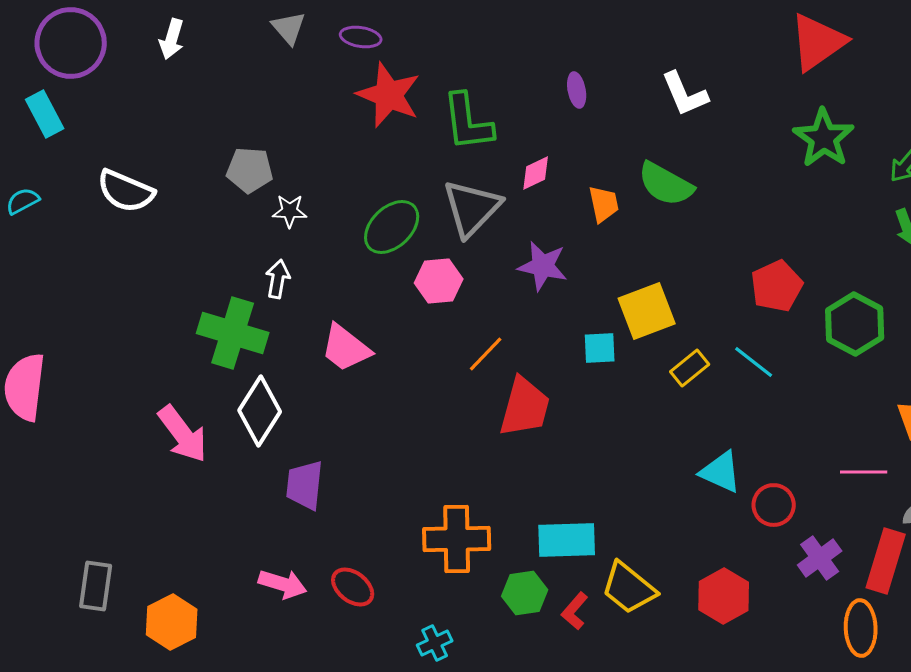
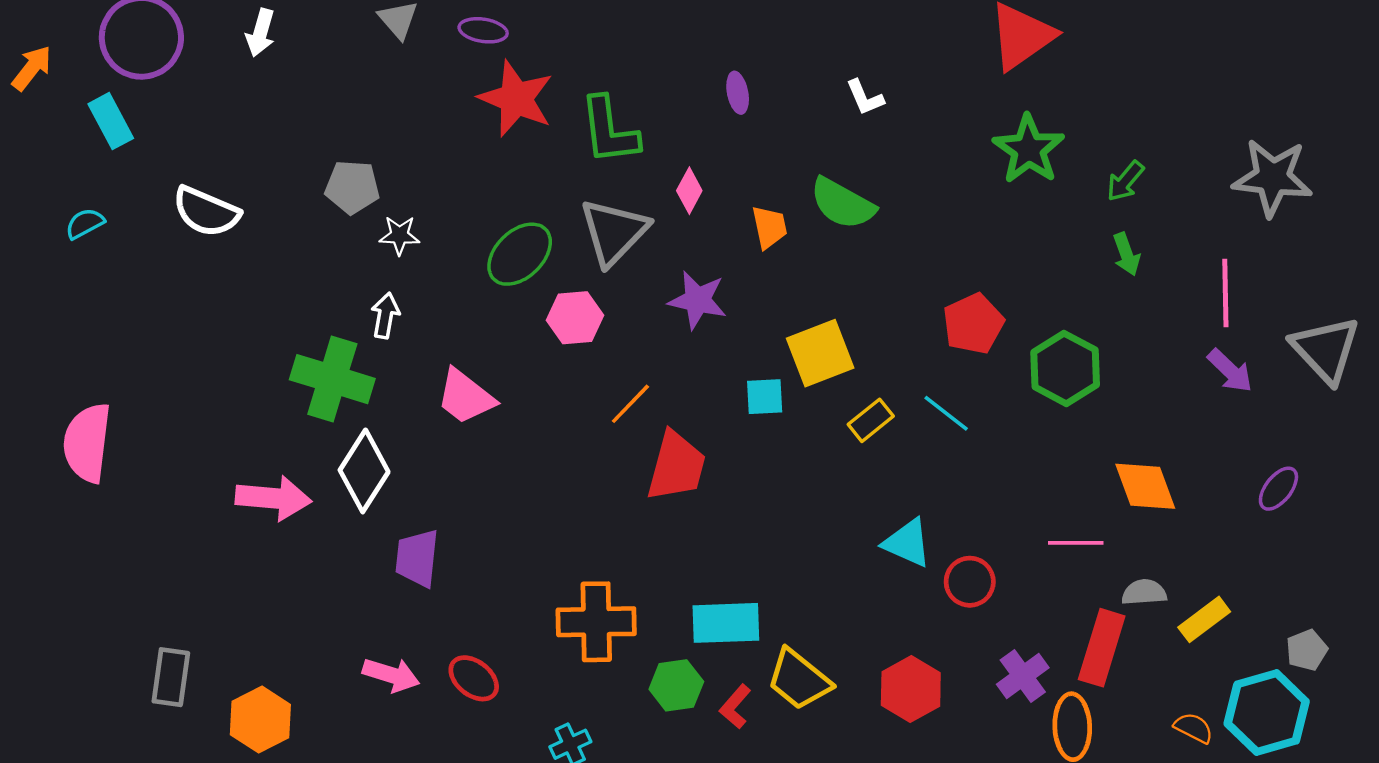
white L-shape: (685, 94) -> (865, 97), size x0.7
pink diamond: (536, 173) -> (689, 191), turned -36
pink arrow: (183, 434) -> (273, 498), turned -48
purple cross: (820, 558) -> (1023, 676), moved

